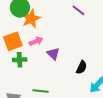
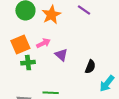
orange star: (31, 19) -> (51, 15), moved

